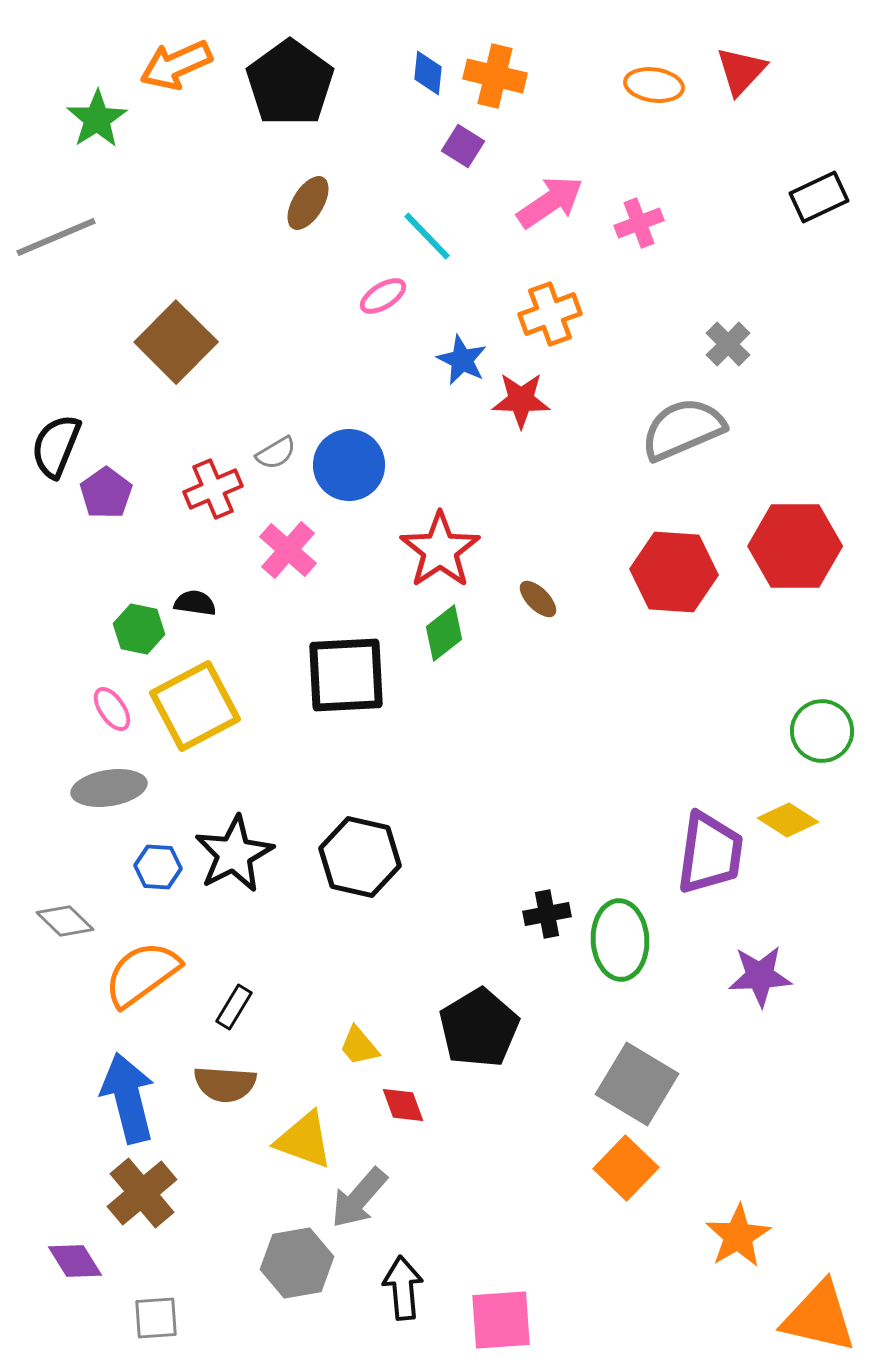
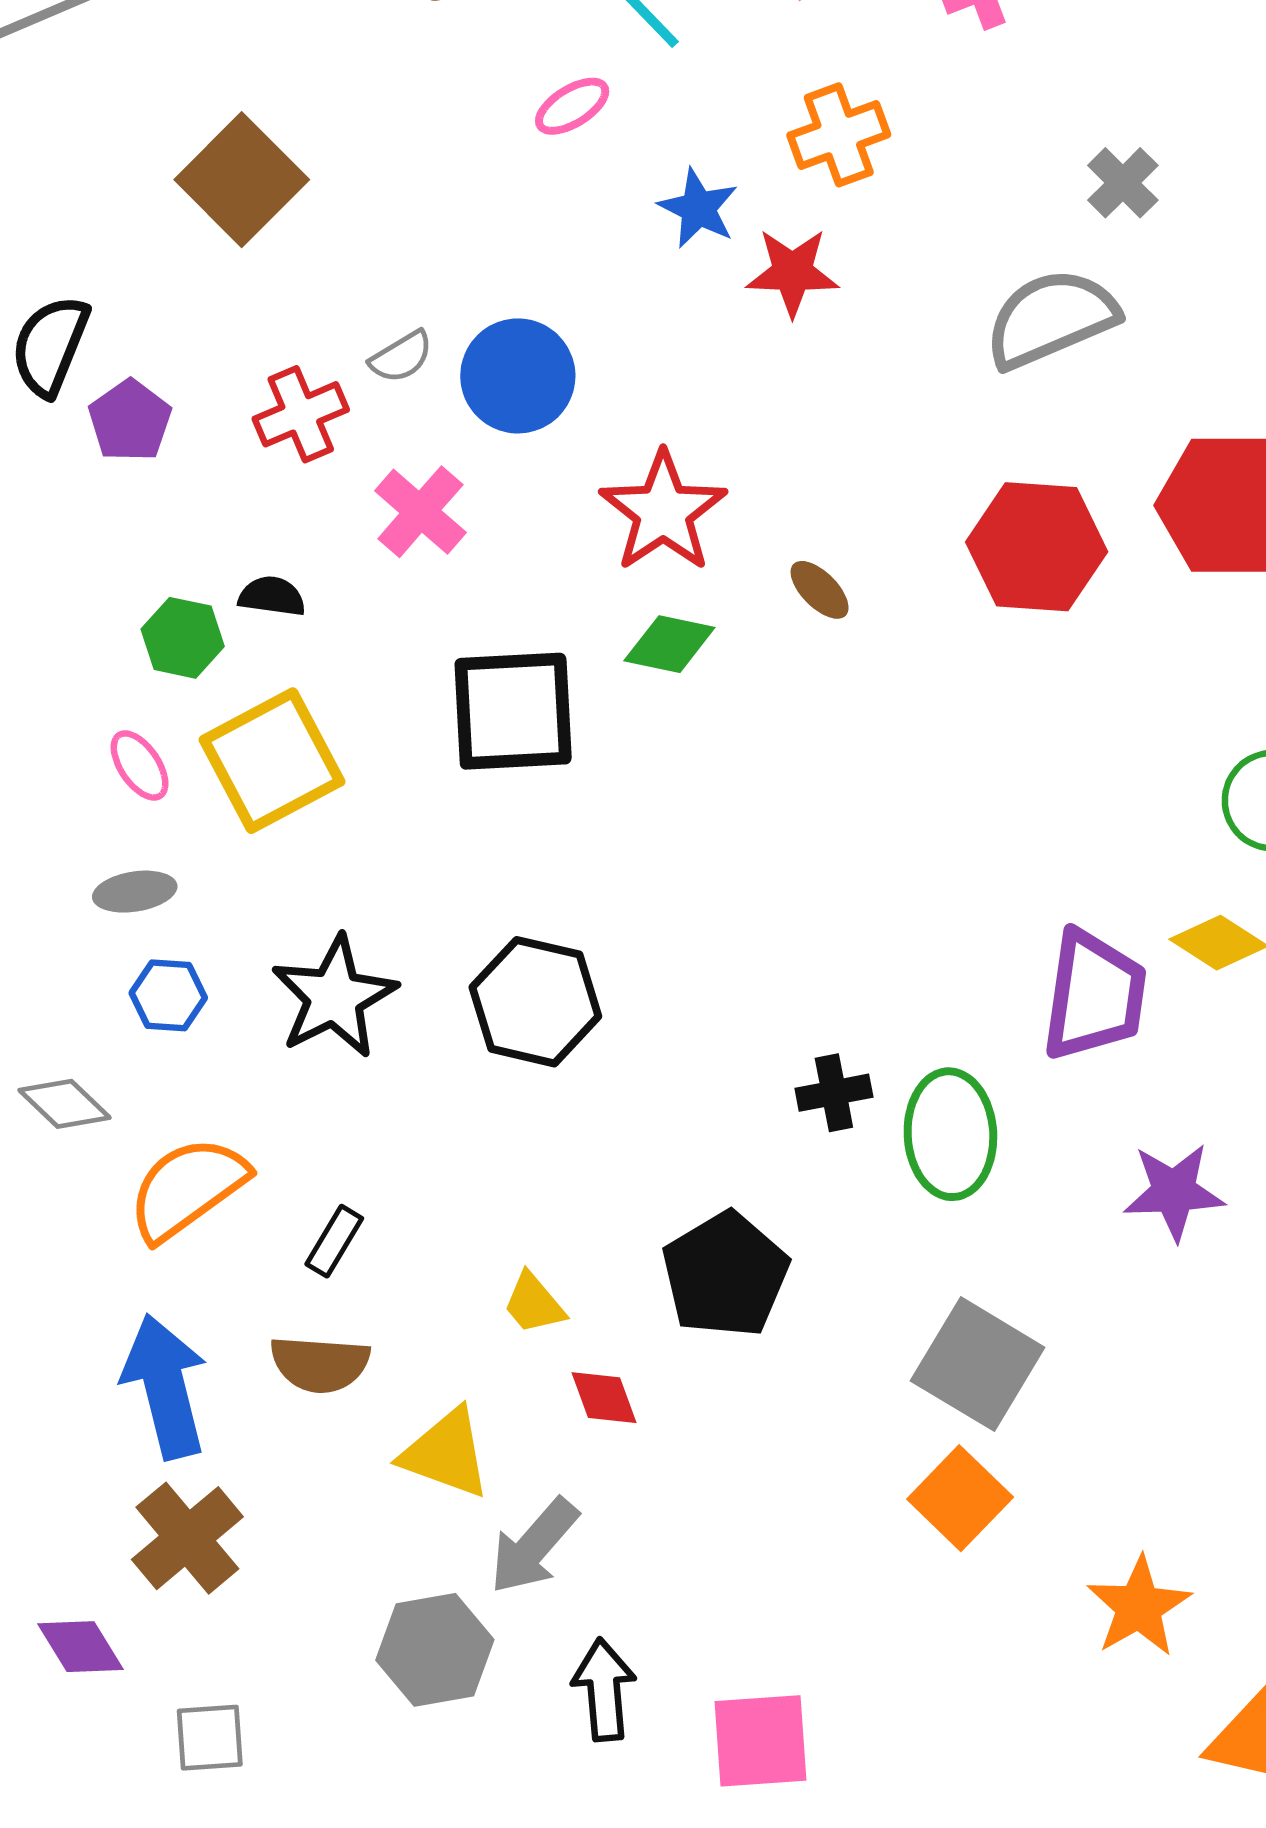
green diamond: (444, 633) -> (669, 644), turned 50
gray ellipse: (109, 788) -> (135, 892), size x0.7
blue hexagon: (158, 867) -> (168, 995), moved

